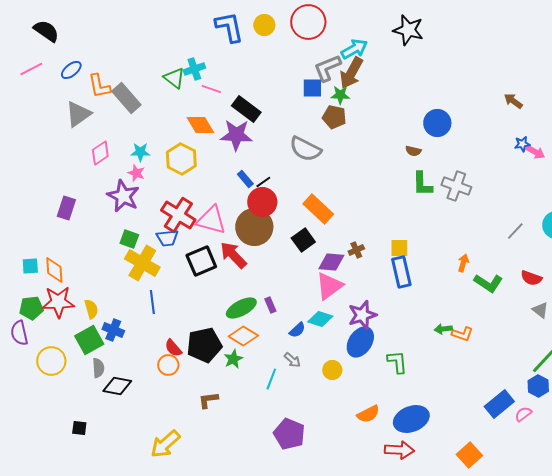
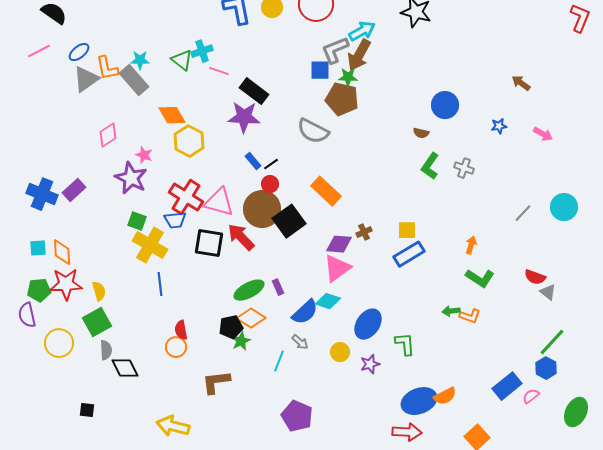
gray triangle: (78, 114) -> (86, 79), moved
brown pentagon: (334, 117) -> (342, 99), size x1.4
orange diamond: (200, 125) -> (172, 115), moved
blue star: (522, 144) -> (499, 126), moved
cyan star: (140, 152) -> (140, 60), moved
green L-shape: (422, 184) -> (430, 166), turned 36
gray cross: (456, 186) -> (464, 168), size x0.7
red circle: (262, 202) -> (270, 184), size x0.6
purple rectangle: (66, 208) -> (74, 190), turned 30
black square: (303, 240) -> (289, 221), moved, size x1.4
black square: (201, 261) -> (209, 243), turned 32
blue rectangle: (401, 272) -> (409, 254), turned 72
red semicircle: (531, 278) -> (535, 277), moved
green L-shape: (488, 283) -> (480, 278), moved
purple star: (362, 315) -> (370, 364), moved, size x0.7
blue cross: (113, 330) -> (42, 194), moved, size x1.4
blue semicircle: (297, 330) -> (305, 312), size x1.6
black pentagon: (204, 345) -> (231, 327), moved, size x0.7
red semicircle: (173, 348) -> (181, 330), turned 30
black diamond: (117, 386) -> (125, 368), turned 52
brown L-shape: (208, 400) -> (216, 382), size x1.4
orange semicircle: (368, 414) -> (445, 396), moved
yellow arrow: (165, 444) -> (173, 426), turned 56

